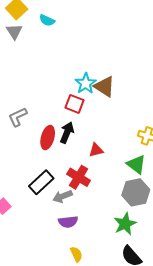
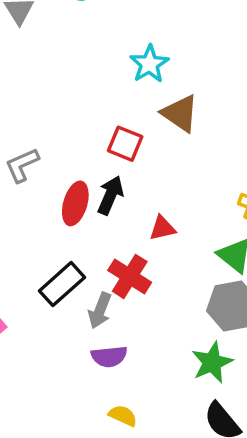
cyan star: (86, 83) -> (149, 64), moved
gray arrow: (62, 196) -> (100, 311), turned -48
yellow semicircle: (76, 254) -> (123, 416), turned -42

